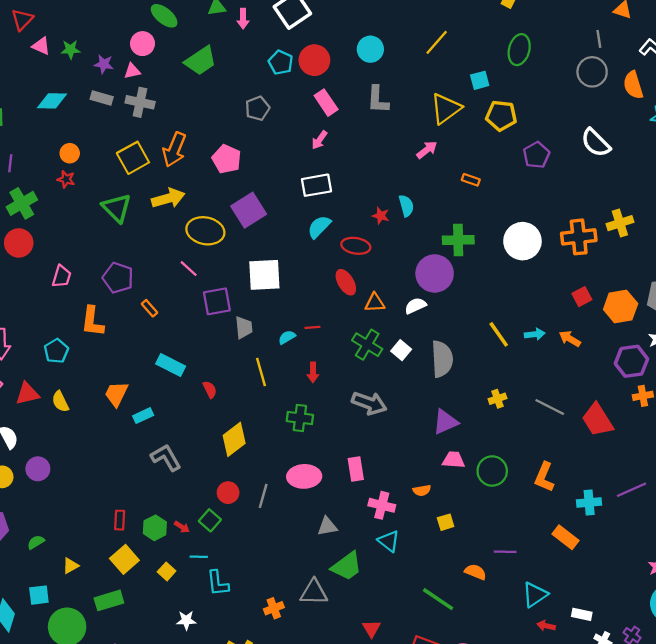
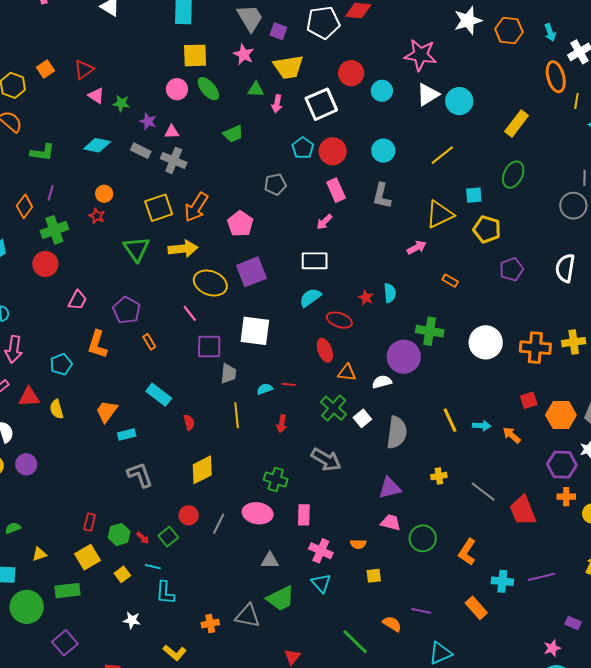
pink circle: (142, 44) -> (177, 89), moved
green trapezoid: (201, 61) -> (233, 134), size x0.7
white semicircle: (596, 143) -> (565, 268), turned 44
green cross: (300, 418) -> (276, 480), moved

